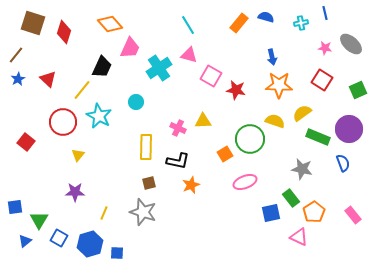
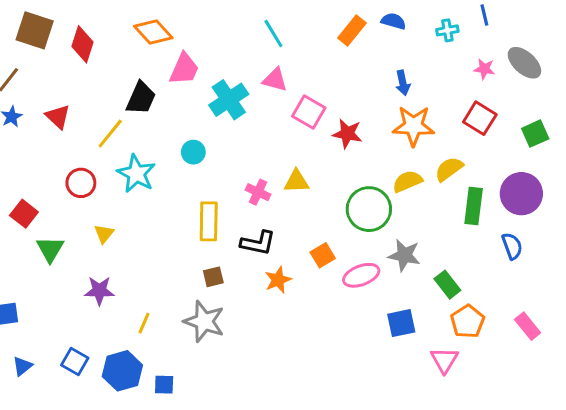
yellow semicircle: (275, 121) -> (407, 181), turned -42
red circle: (63, 122) -> (81, 183), size x0.7
green rectangle: (318, 137) -> (474, 206), turned 75
orange square: (225, 154) -> (323, 255), moved
gray star: (302, 169) -> (404, 255), moved
green rectangle: (291, 198) -> (447, 285), moved
green triangle: (39, 220) -> (50, 249), moved
pink triangle: (299, 237) -> (444, 360), turned 36

